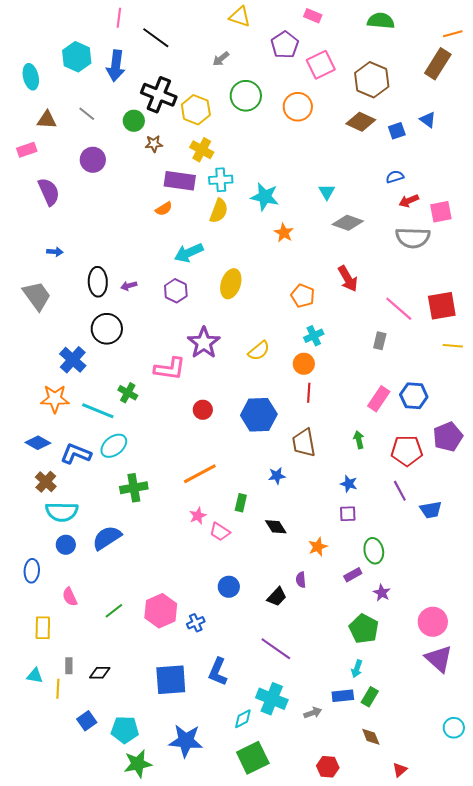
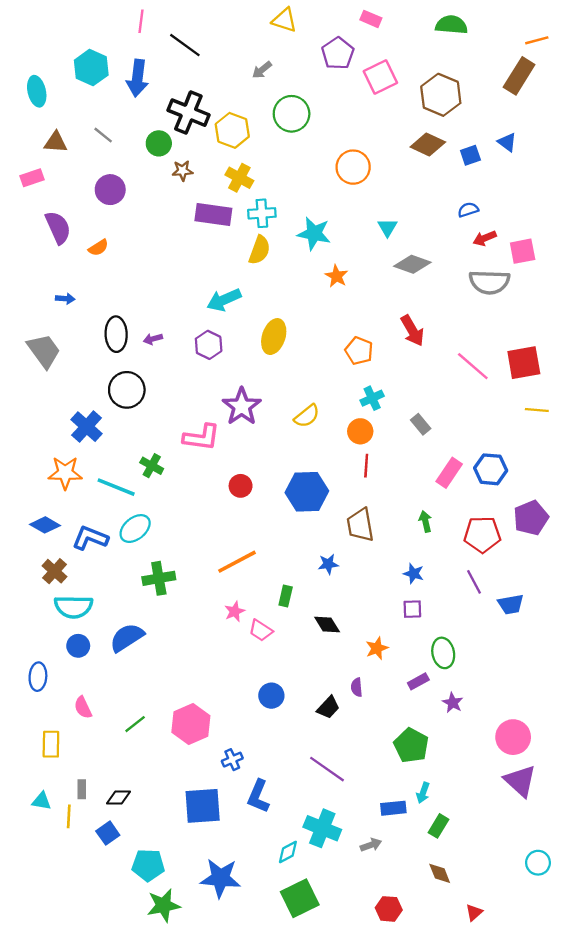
orange circle: (298, 107) -> (353, 167), moved
orange semicircle: (164, 209) -> (98, 248), moved
gray rectangle: (380, 341) -> (421, 424), moved, turned -54
blue cross: (196, 623) -> (232, 760), moved
green pentagon: (364, 629) -> (411, 745), moved
blue rectangle: (343, 696) -> (393, 808), moved
blue square: (87, 721) -> (108, 833), moved

